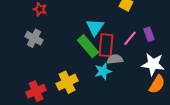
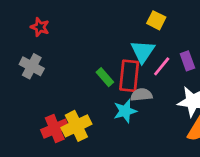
cyan triangle: (95, 27) -> (143, 51), moved
green rectangle: (88, 46) -> (105, 77), size x0.6
red cross: (36, 91) -> (55, 129), moved

